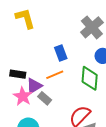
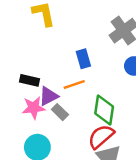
green diamond: (90, 78) -> (104, 110), moved
pink star: (23, 96) -> (34, 108), turned 30

